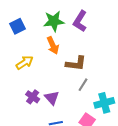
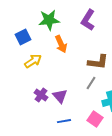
green star: (54, 21) -> (49, 20), moved
blue square: (18, 26) -> (23, 37), moved
brown L-shape: (76, 64) -> (98, 62), moved

